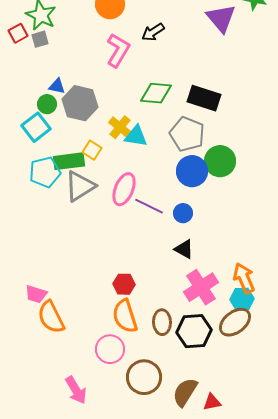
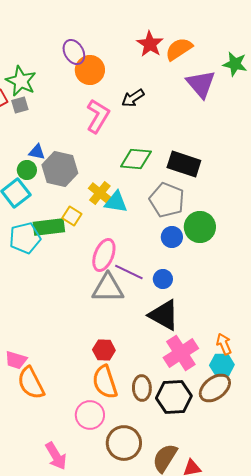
blue circle: (192, 171) -> (172, 237), size x0.7
gray triangle: (80, 186) -> (108, 288), moved, turned 32
black triangle: (184, 249) -> (164, 315), size x1.6
orange arrow: (244, 278) -> (224, 344), size x0.7

